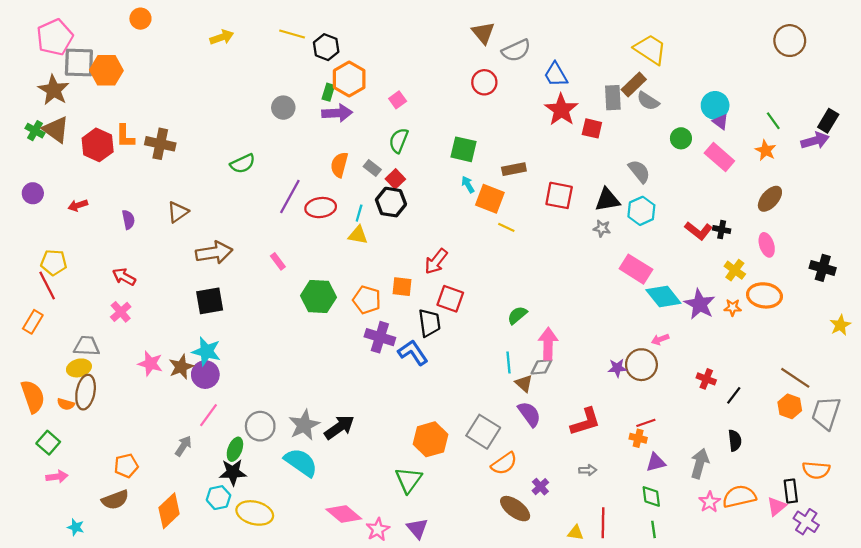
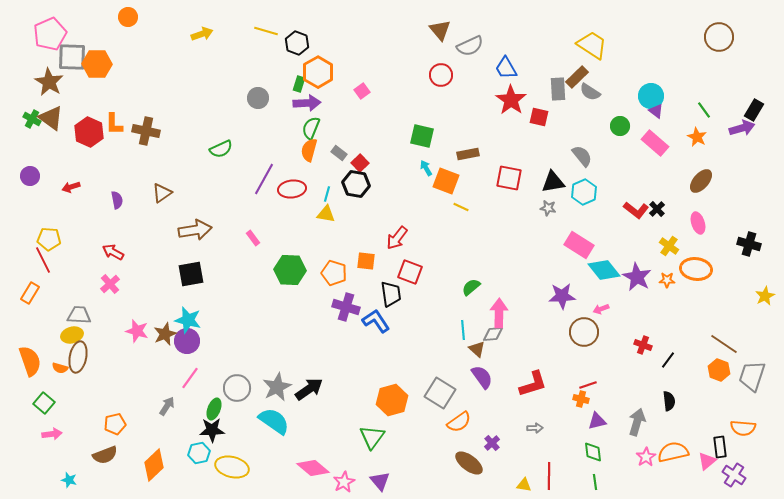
green semicircle: (399, 141) -> (311, 128), moved
black cross: (722, 230) -> (657, 209), turned 35
purple star: (617, 368) -> (562, 296), moved, size x1.5

